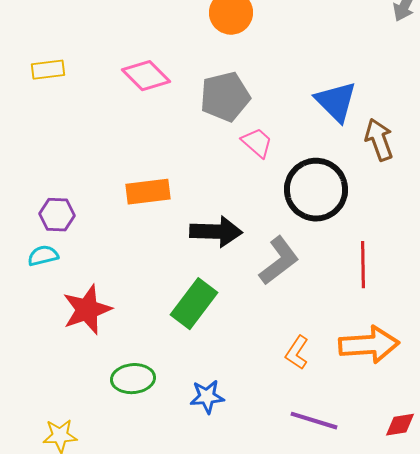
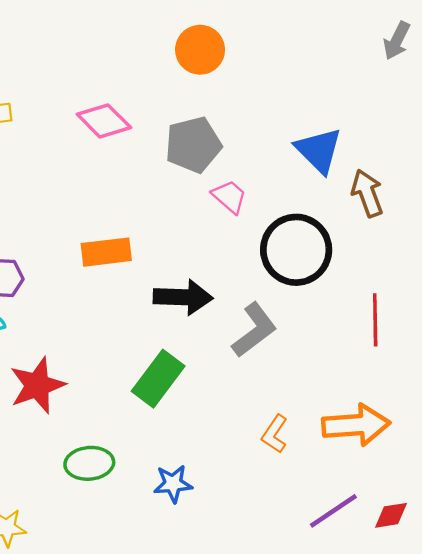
red line: (363, 265) -> (375, 320), moved
purple line: (314, 421) -> (333, 511), moved, turned -51

